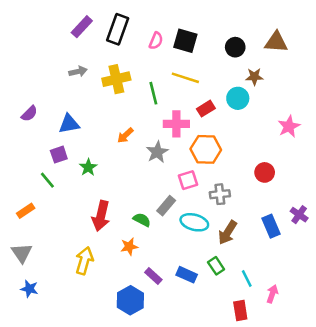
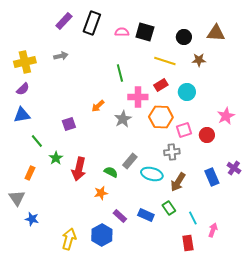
pink semicircle: (156, 41) -> (122, 32), turned -112
yellow line: (185, 78) -> (165, 61), moved
yellow cross: (116, 79) -> (25, 62), moved
cyan circle: (238, 98) -> (187, 92), moved
blue triangle: (69, 124) -> (22, 115), moved
pink star: (289, 126) -> (226, 116), moved
purple square: (59, 155) -> (69, 124), moved
green star: (88, 167) -> (56, 158), moved
pink square: (188, 180) -> (184, 130), moved
orange rectangle: (26, 211) -> (30, 173), moved, turned -32
yellow arrow: (84, 261) -> (69, 239), moved
blue star: (29, 289) -> (32, 219), moved

